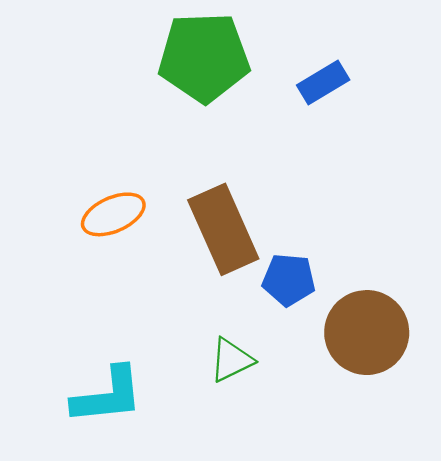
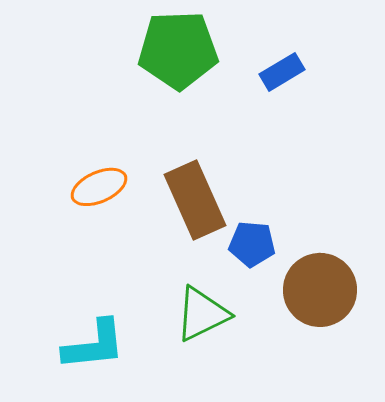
green triangle: (231, 360) -> (202, 314), size x1.4

